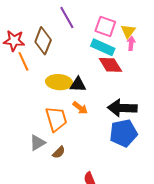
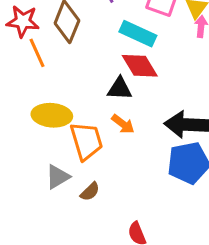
cyan rectangle: (103, 47) -> (138, 34), moved
red diamond: (110, 65) -> (140, 66), moved
yellow ellipse: (59, 82) -> (52, 115), moved

